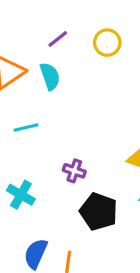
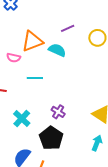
cyan semicircle: (50, 76) -> (57, 50), turned -60
black pentagon: (99, 212) -> (51, 138), moved

